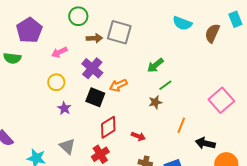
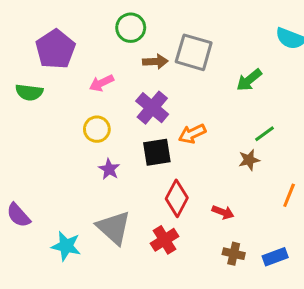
green arrow: (155, 65) -> (249, 80), moved
black square: (95, 97) -> (157, 152), turned -30
red diamond: (108, 127) -> (177, 198), turned -30
gray triangle: (67, 146) -> (114, 228), size x1.4

